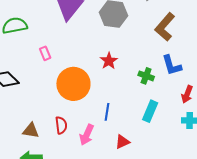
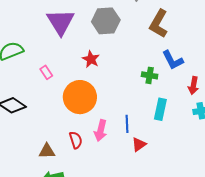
red star: (109, 61) -> (91, 59), moved
blue line: (107, 112) -> (127, 124), moved
pink arrow: (87, 135) -> (101, 131), moved

